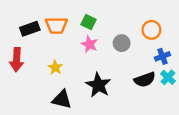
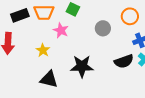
pink star: (90, 44) -> (61, 30), moved
black star: (98, 85) -> (82, 66), turned -30

